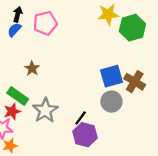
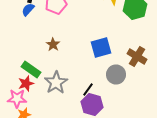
brown star: (32, 68) -> (53, 44), moved
blue square: (111, 76) -> (101, 48), moved

